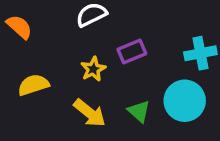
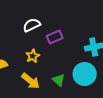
purple rectangle: (132, 51) -> (55, 37), moved

